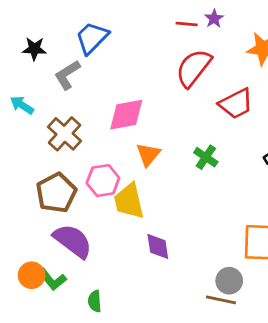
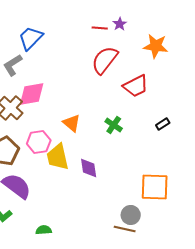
pink diamond: (126, 115) -> (32, 94), moved
orange triangle: (148, 154) -> (72, 123), turned -30
purple diamond: (158, 246) -> (89, 168), moved
green semicircle: (95, 301) -> (44, 230), moved, turned 91

